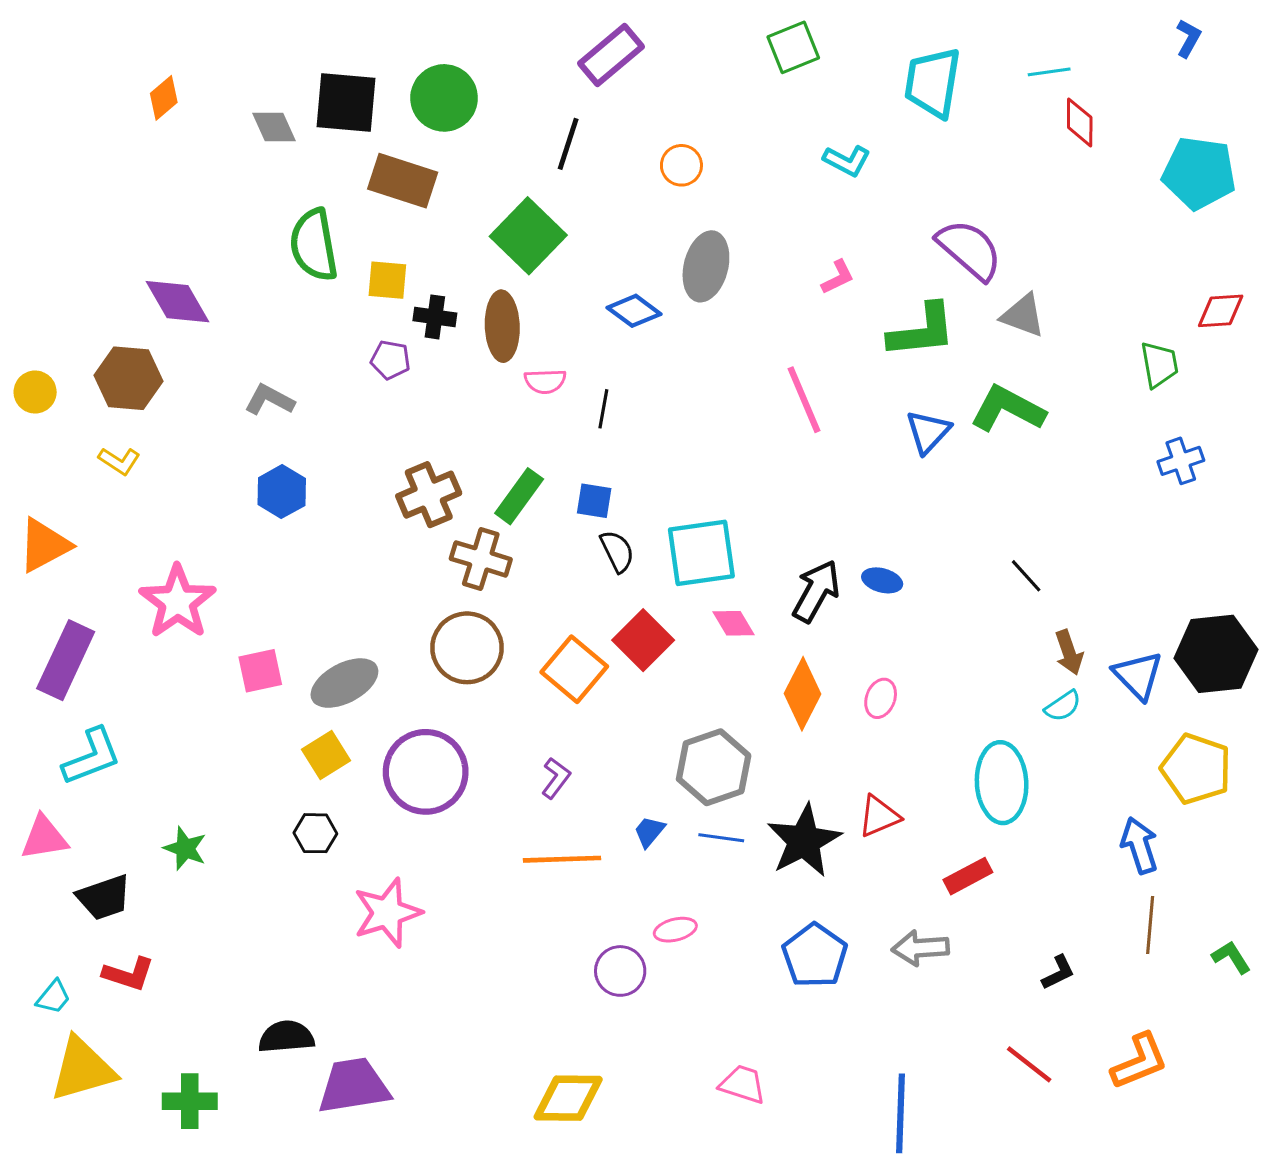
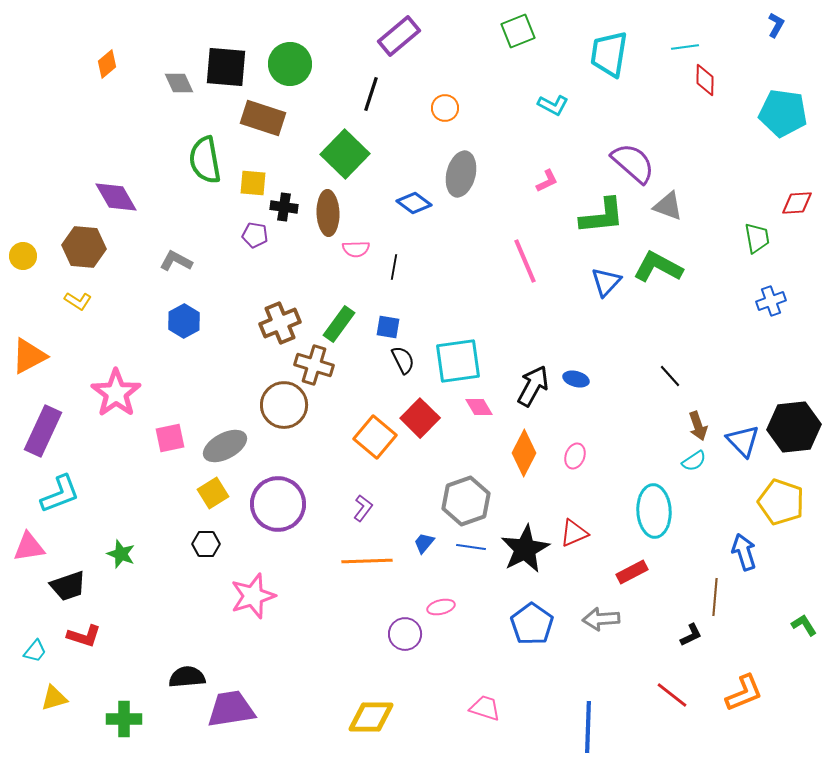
brown circle: (467, 648) -> (284, 405), moved
brown line: (1150, 925) -> (715, 597), moved
yellow triangle: (83, 1069) -> (54, 698), size x0.6

